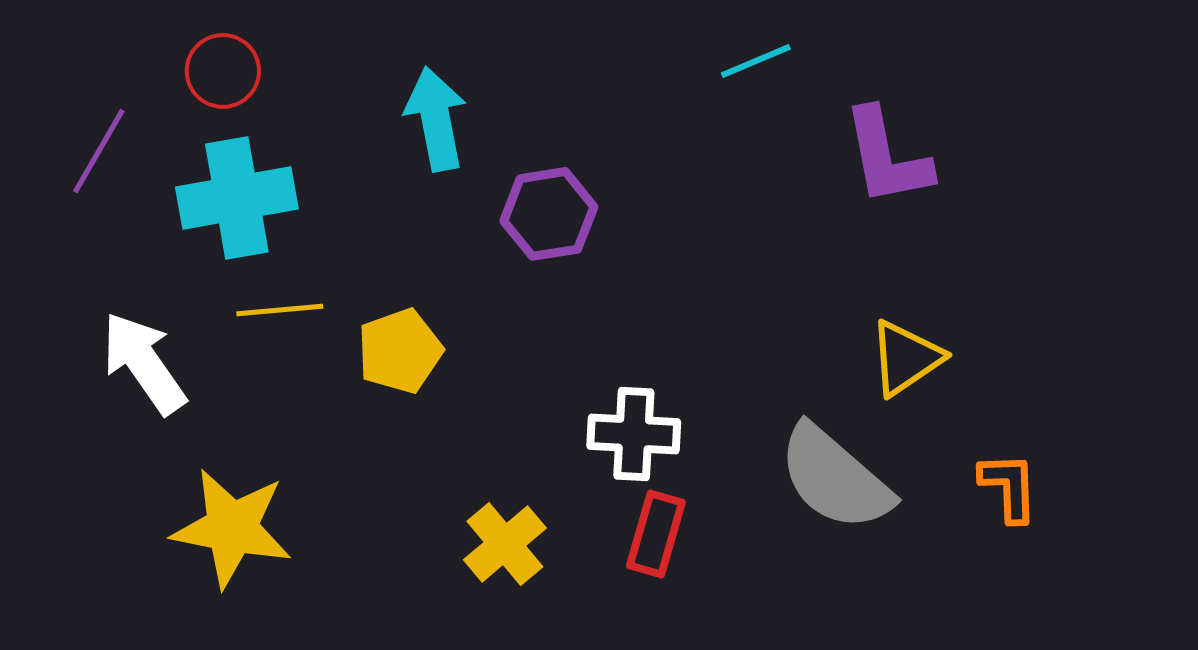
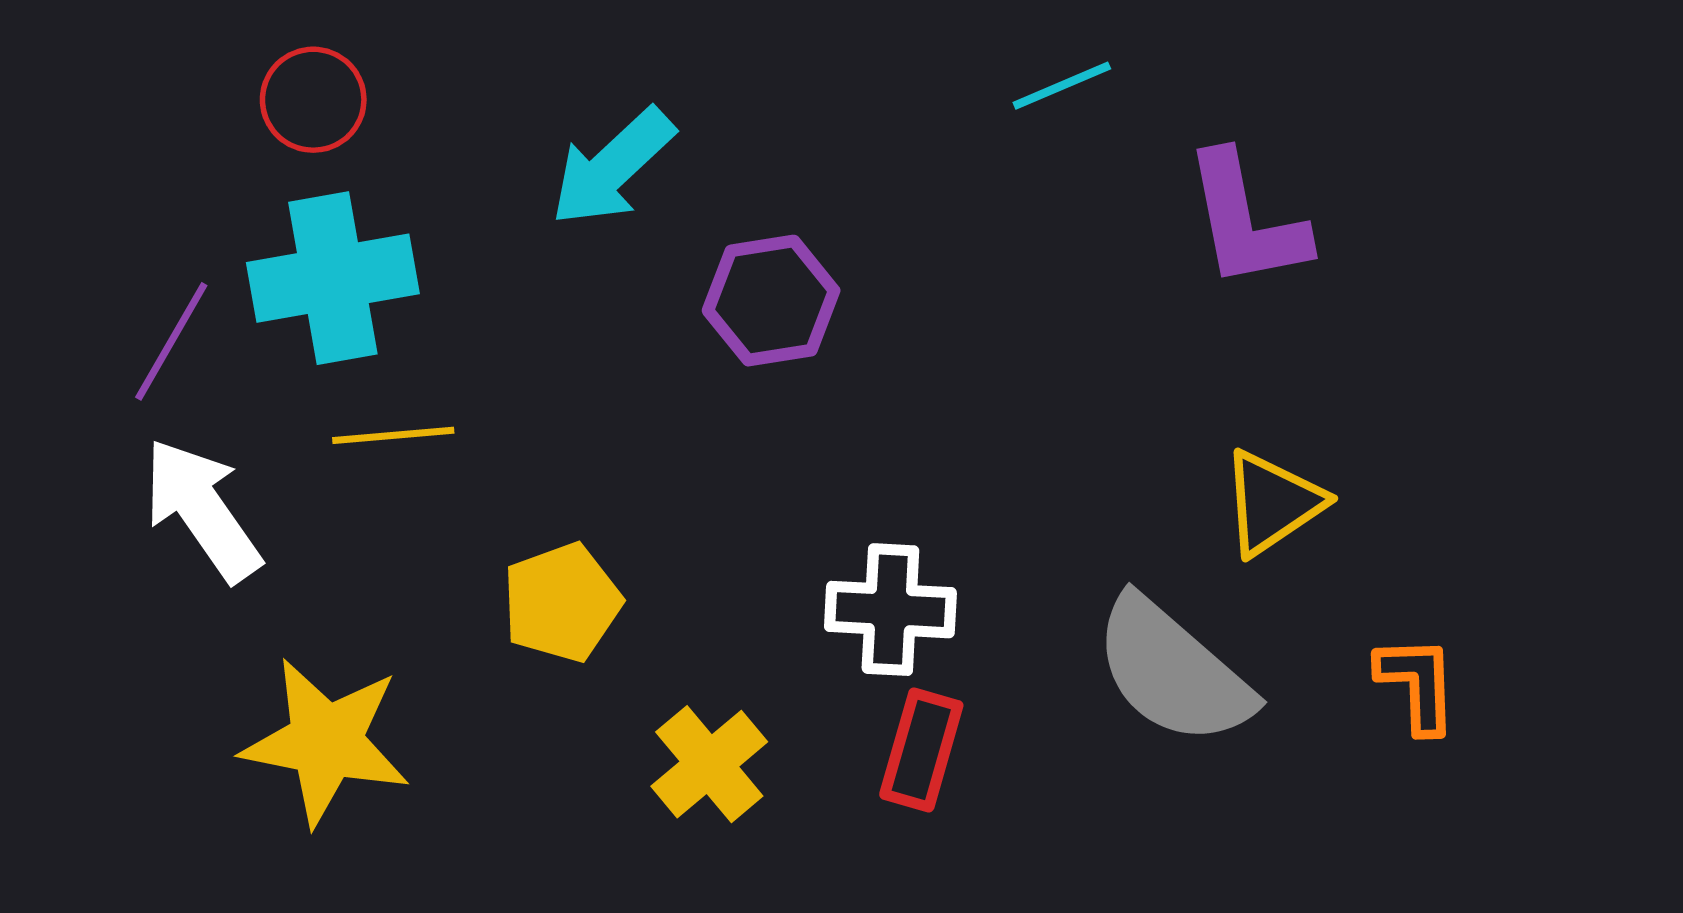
cyan arrow: (436, 119) -> (612, 167), turned -122
purple line: (99, 151) -> (171, 341), moved
yellow pentagon: (400, 351) -> (562, 603), moved

